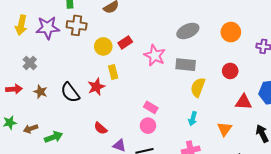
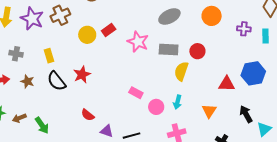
brown cross: (77, 25) -> (60, 15), turned -30
purple star: (48, 28) -> (32, 19), turned 30
gray cross: (30, 63) -> (16, 54), turned -32
red circle: (230, 71) -> (197, 51), moved
yellow rectangle: (113, 72) -> (49, 56), moved
pink circle: (148, 126) -> (156, 107), moved
green arrow: (53, 137) -> (42, 125), turned 78

